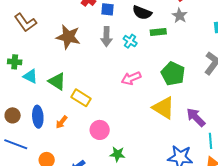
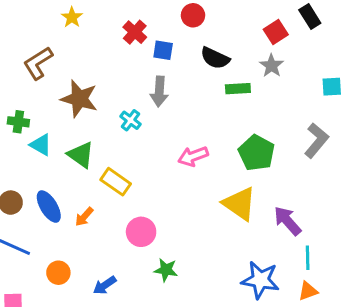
brown L-shape: (25, 22) -> (38, 63), turned 90
brown star: (68, 37) -> (79, 99), moved
cyan cross: (130, 41) -> (130, 120), moved
blue ellipse: (38, 117) -> (49, 207), turned -30

